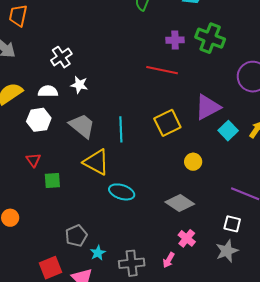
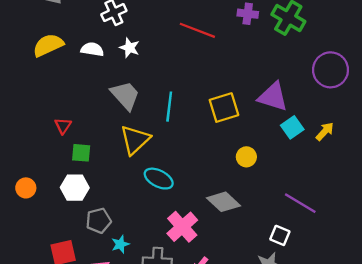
red line: (162, 70) -> (197, 30), moved
purple triangle: (208, 107) -> (273, 97), turned 36
white hexagon: (39, 120) -> (75, 188), moved
yellow triangle: (96, 162) -> (135, 140), turned 40
pink cross: (187, 238) -> (182, 227), moved, size x1.5

